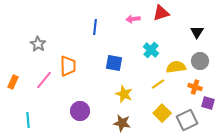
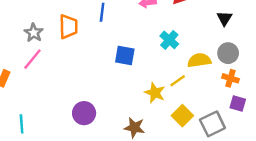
orange trapezoid: (68, 66) -> (68, 27), moved
pink line: (44, 80) -> (32, 59), moved
orange cross: (195, 87) -> (230, 78), moved
yellow star: (124, 94) -> (155, 93), moved

